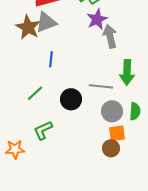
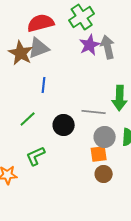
gray arrow: (110, 36) -> (108, 47), moved
orange square: (117, 133) -> (99, 154), moved

